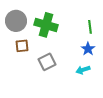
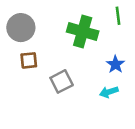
green cross: (46, 25) -> (83, 32), moved
green line: (90, 27) -> (118, 16), moved

